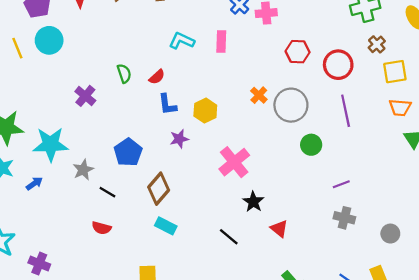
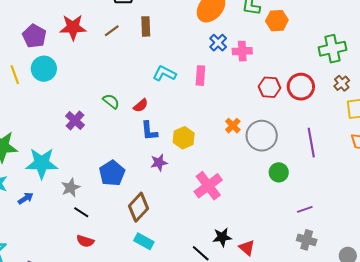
red circle: (338, 65) -> (301, 87), moved
green semicircle: (124, 73) -> (111, 101), turned -36
black line: (107, 192) -> (81, 212), moved
black star: (253, 202) -> (222, 237), moved, turned 30

